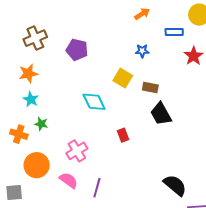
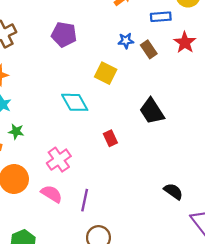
purple pentagon: (77, 50) -> (64, 35), moved
brown rectangle: (150, 87) -> (149, 49), moved, turned 49
black semicircle: (175, 185) -> (173, 191), size x0.7

